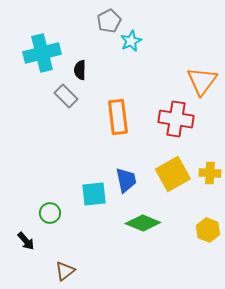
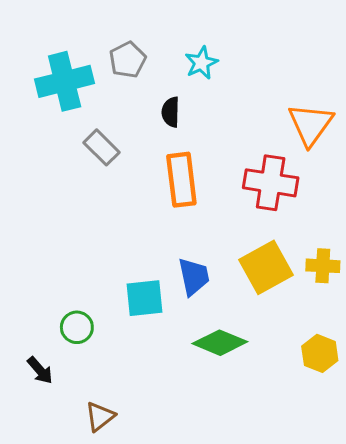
gray pentagon: (109, 21) -> (128, 60), moved
black semicircle: (80, 70) -> (171, 112), moved

